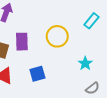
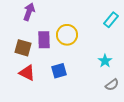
yellow circle: (57, 36) -> (67, 35), moved

